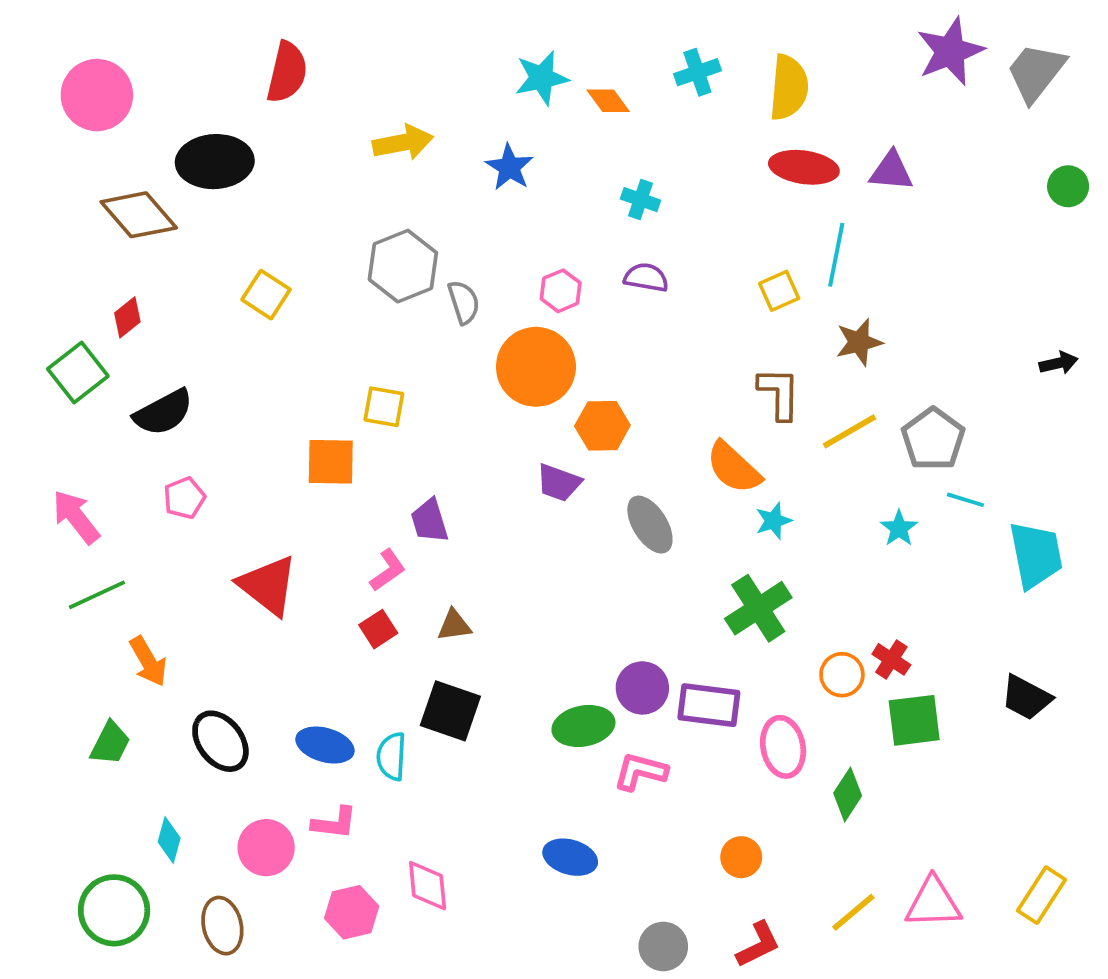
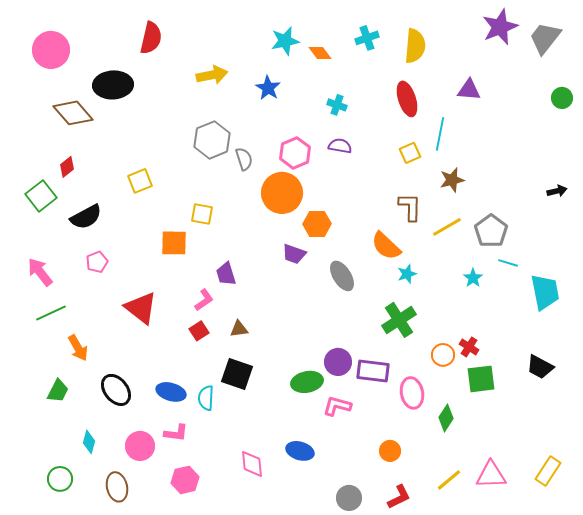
red ellipse: (804, 167) -> (407, 99), moved, turned 64
pink hexagon: (561, 291) -> (295, 153), size x1.4
yellow square: (266, 295) -> (140, 181), moved, turned 35
pink diamond: (428, 886) -> (252, 464), moved
green circle: (114, 910) -> (60, 479), size x0.7

